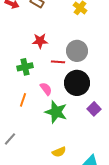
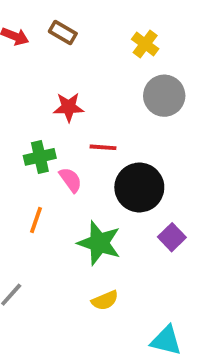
gray circle: (77, 51) -> (164, 96), moved
pink semicircle: (46, 89) -> (70, 180), moved
yellow semicircle: (59, 152) -> (105, 300), moved

